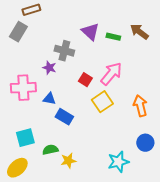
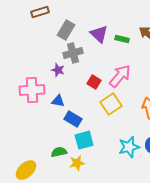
gray rectangle: (18, 32) -> (66, 30), moved
gray cross: (64, 51) -> (73, 53), turned -30
cyan square: (25, 138) -> (84, 140), moved
cyan star: (118, 162) -> (129, 147), moved

